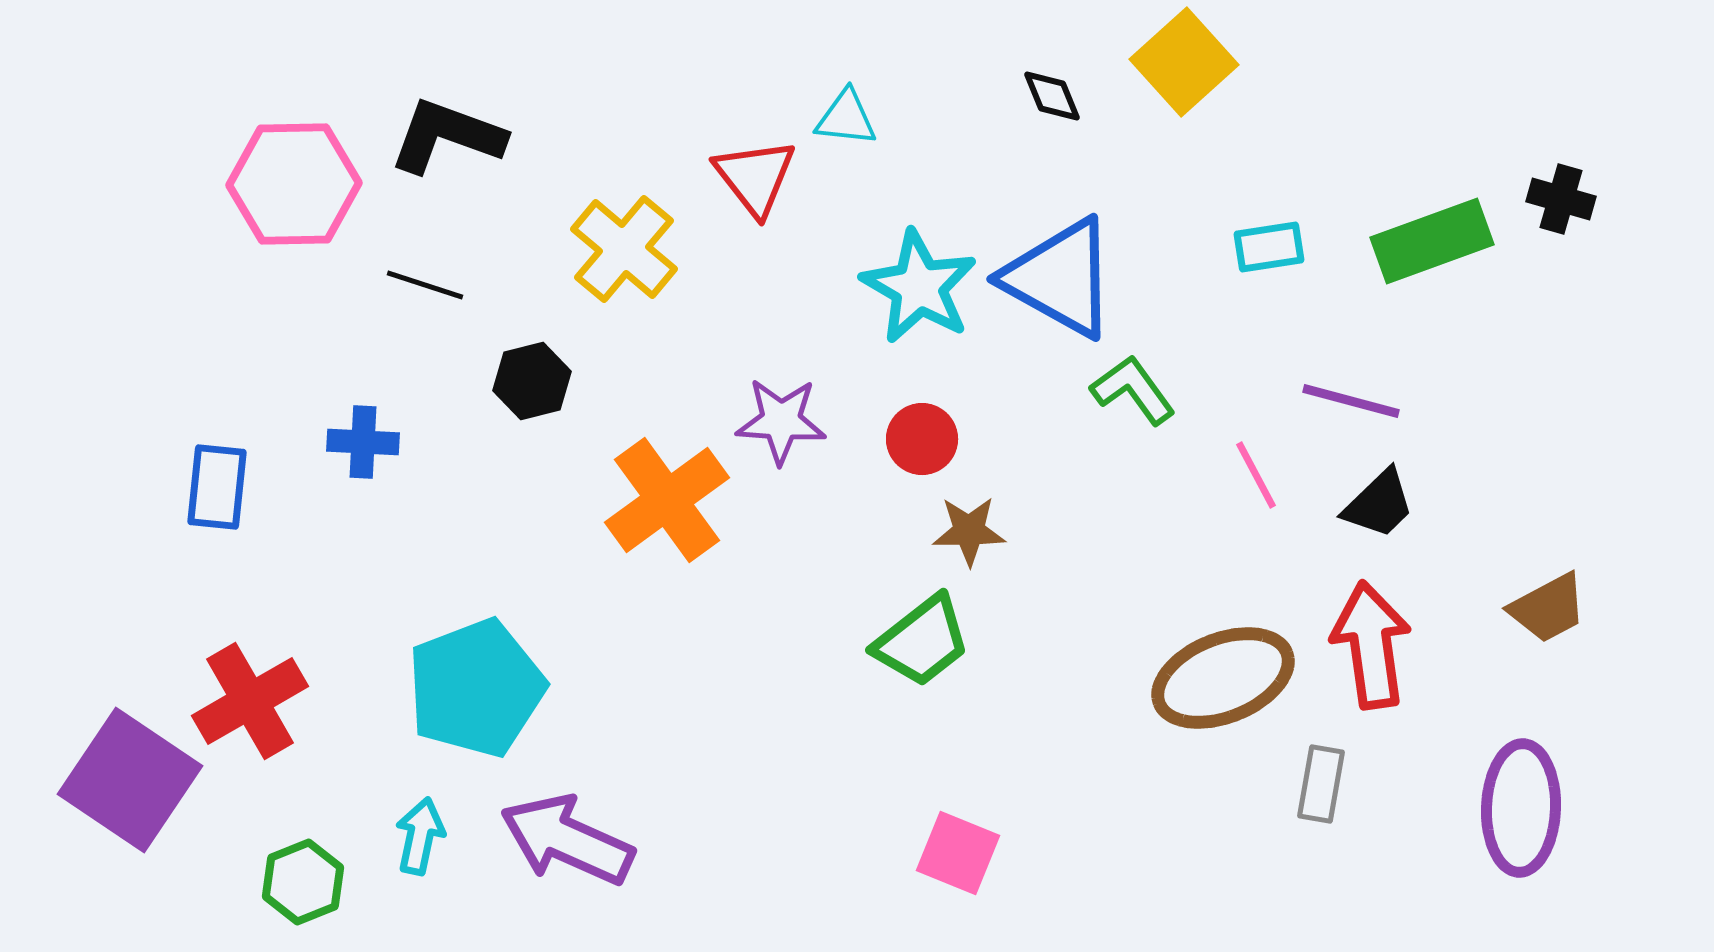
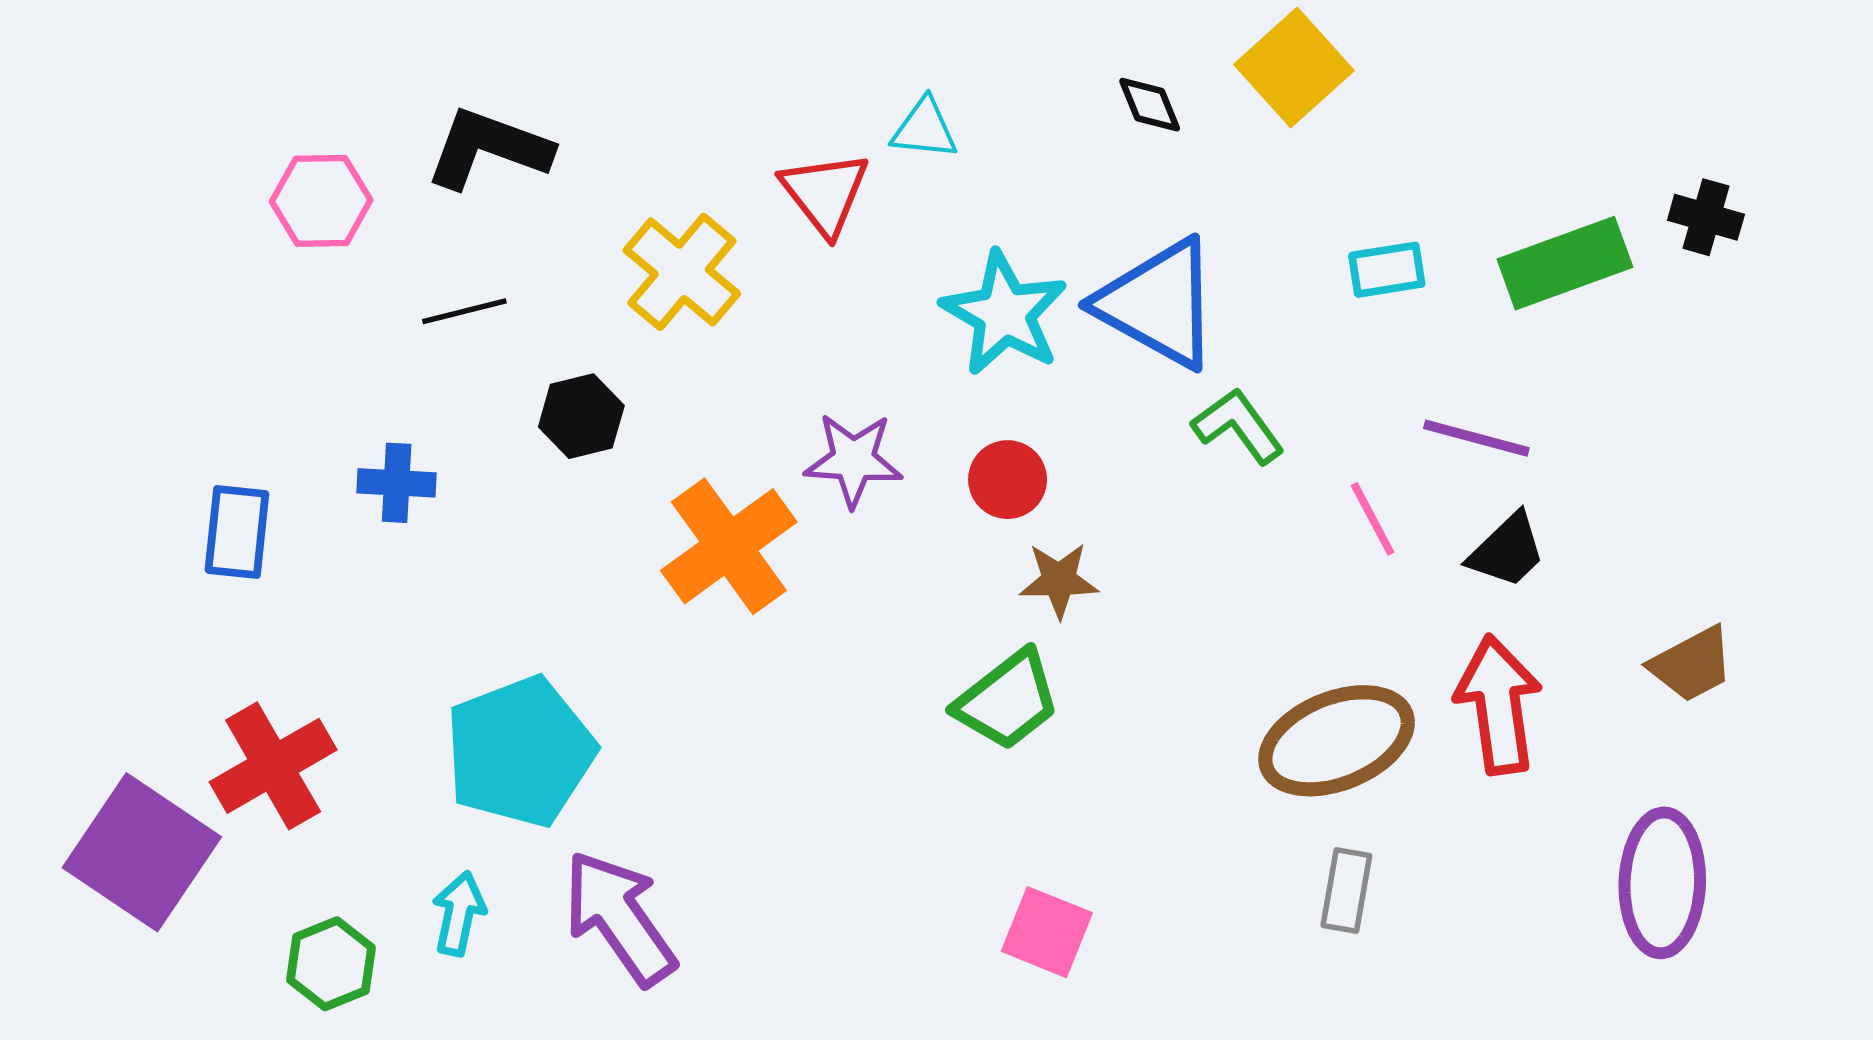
pink hexagon: (294, 184) -> (321, 201), size x0.7
black line: (425, 285) -> (464, 311), turned -32
gray rectangle: (1321, 784) -> (1346, 891), moved
purple arrow: (567, 840) -> (620, 918), turned 31

